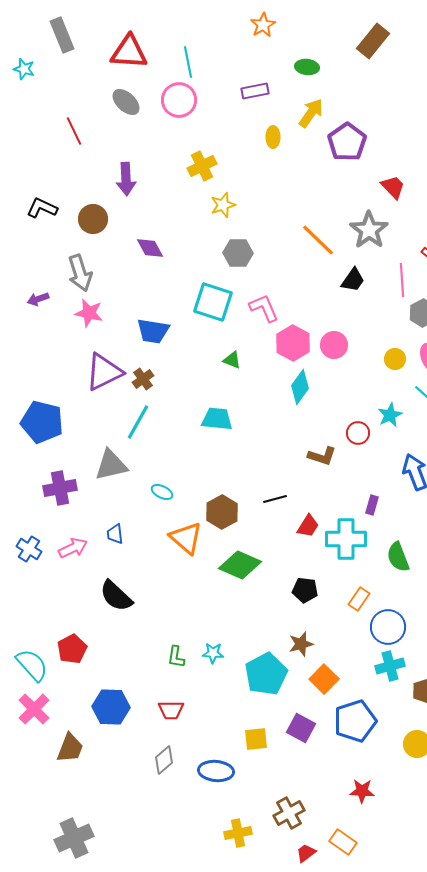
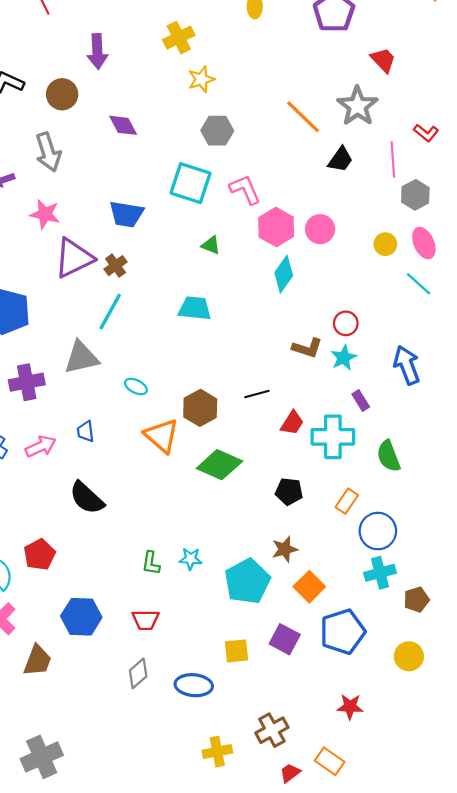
pink star: (89, 313) -> (45, 214), moved
cyan star: (390, 415) -> (344, 358), moved
purple rectangle: (372, 505) -> (361, 400), turned -48

